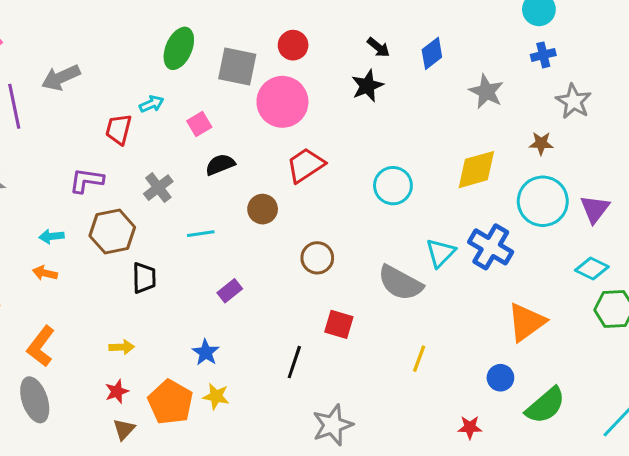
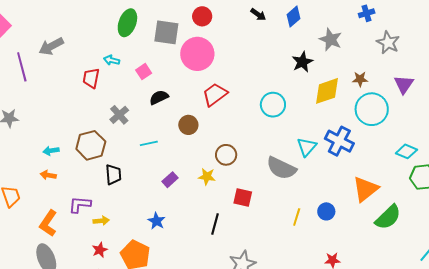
black star: (367, 86) -> (302, 62), moved
cyan arrow: (151, 104) -> (112, 60), turned -140
brown star: (541, 143) -> (360, 79), moved
purple L-shape: (87, 180) -> (80, 204), moved
purple triangle: (595, 209) -> (404, 84), moved
blue circle: (500, 378) -> (326, 211), moved
yellow star: (216, 396) -> (207, 177), moved
green semicircle: (545, 405) -> (388, 217), moved

